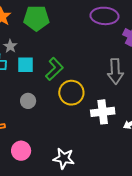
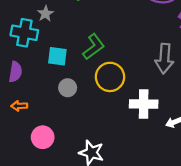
cyan square: (25, 65) -> (57, 56), moved
gray circle: (28, 101) -> (68, 88), moved

